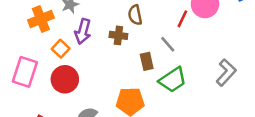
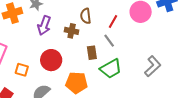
red line: (182, 19) -> (113, 21), moved
orange square: (61, 49) -> (22, 70), moved, turned -32
red circle: (65, 79) -> (51, 60), moved

